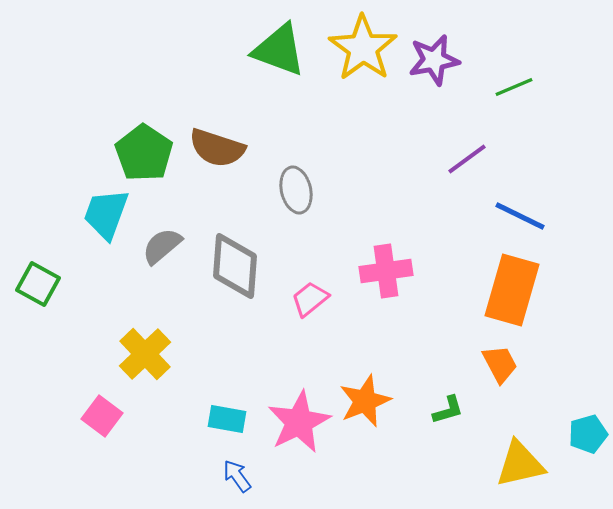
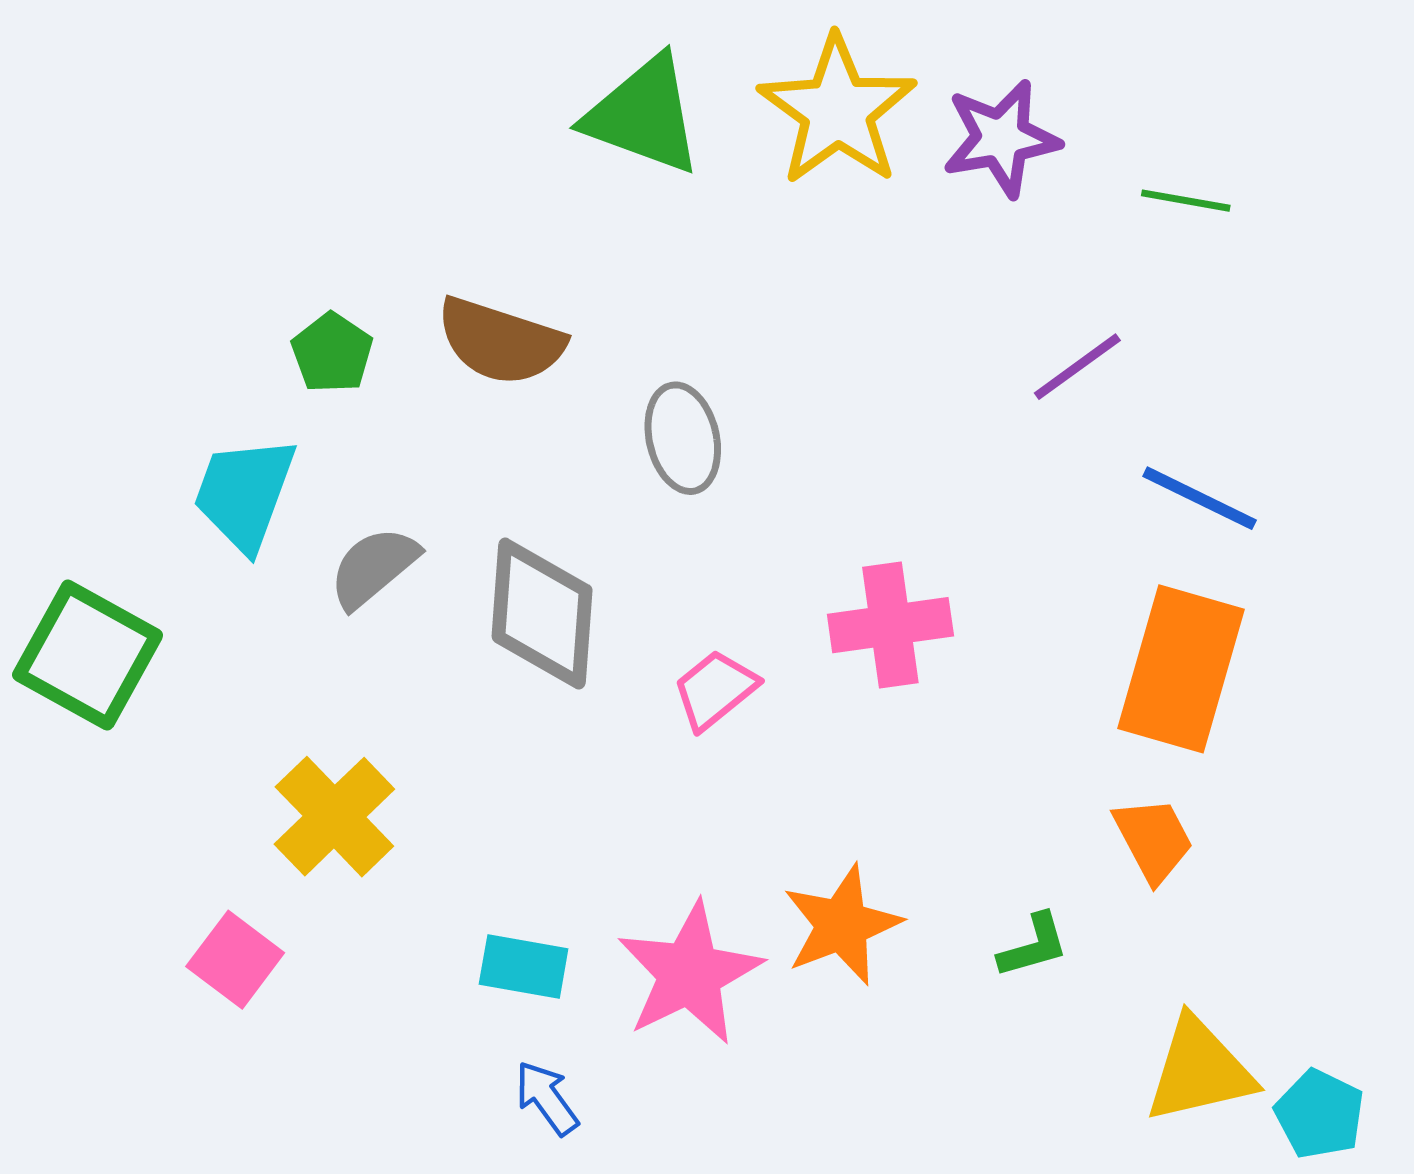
green line: (514, 87) -> (1186, 201), turned 33
green pentagon: (144, 153) -> (332, 353), size x0.6
green square: (38, 284) -> (88, 655), size x1.4
cyan pentagon: (588, 434) -> (1320, 1114), moved, turned -30

